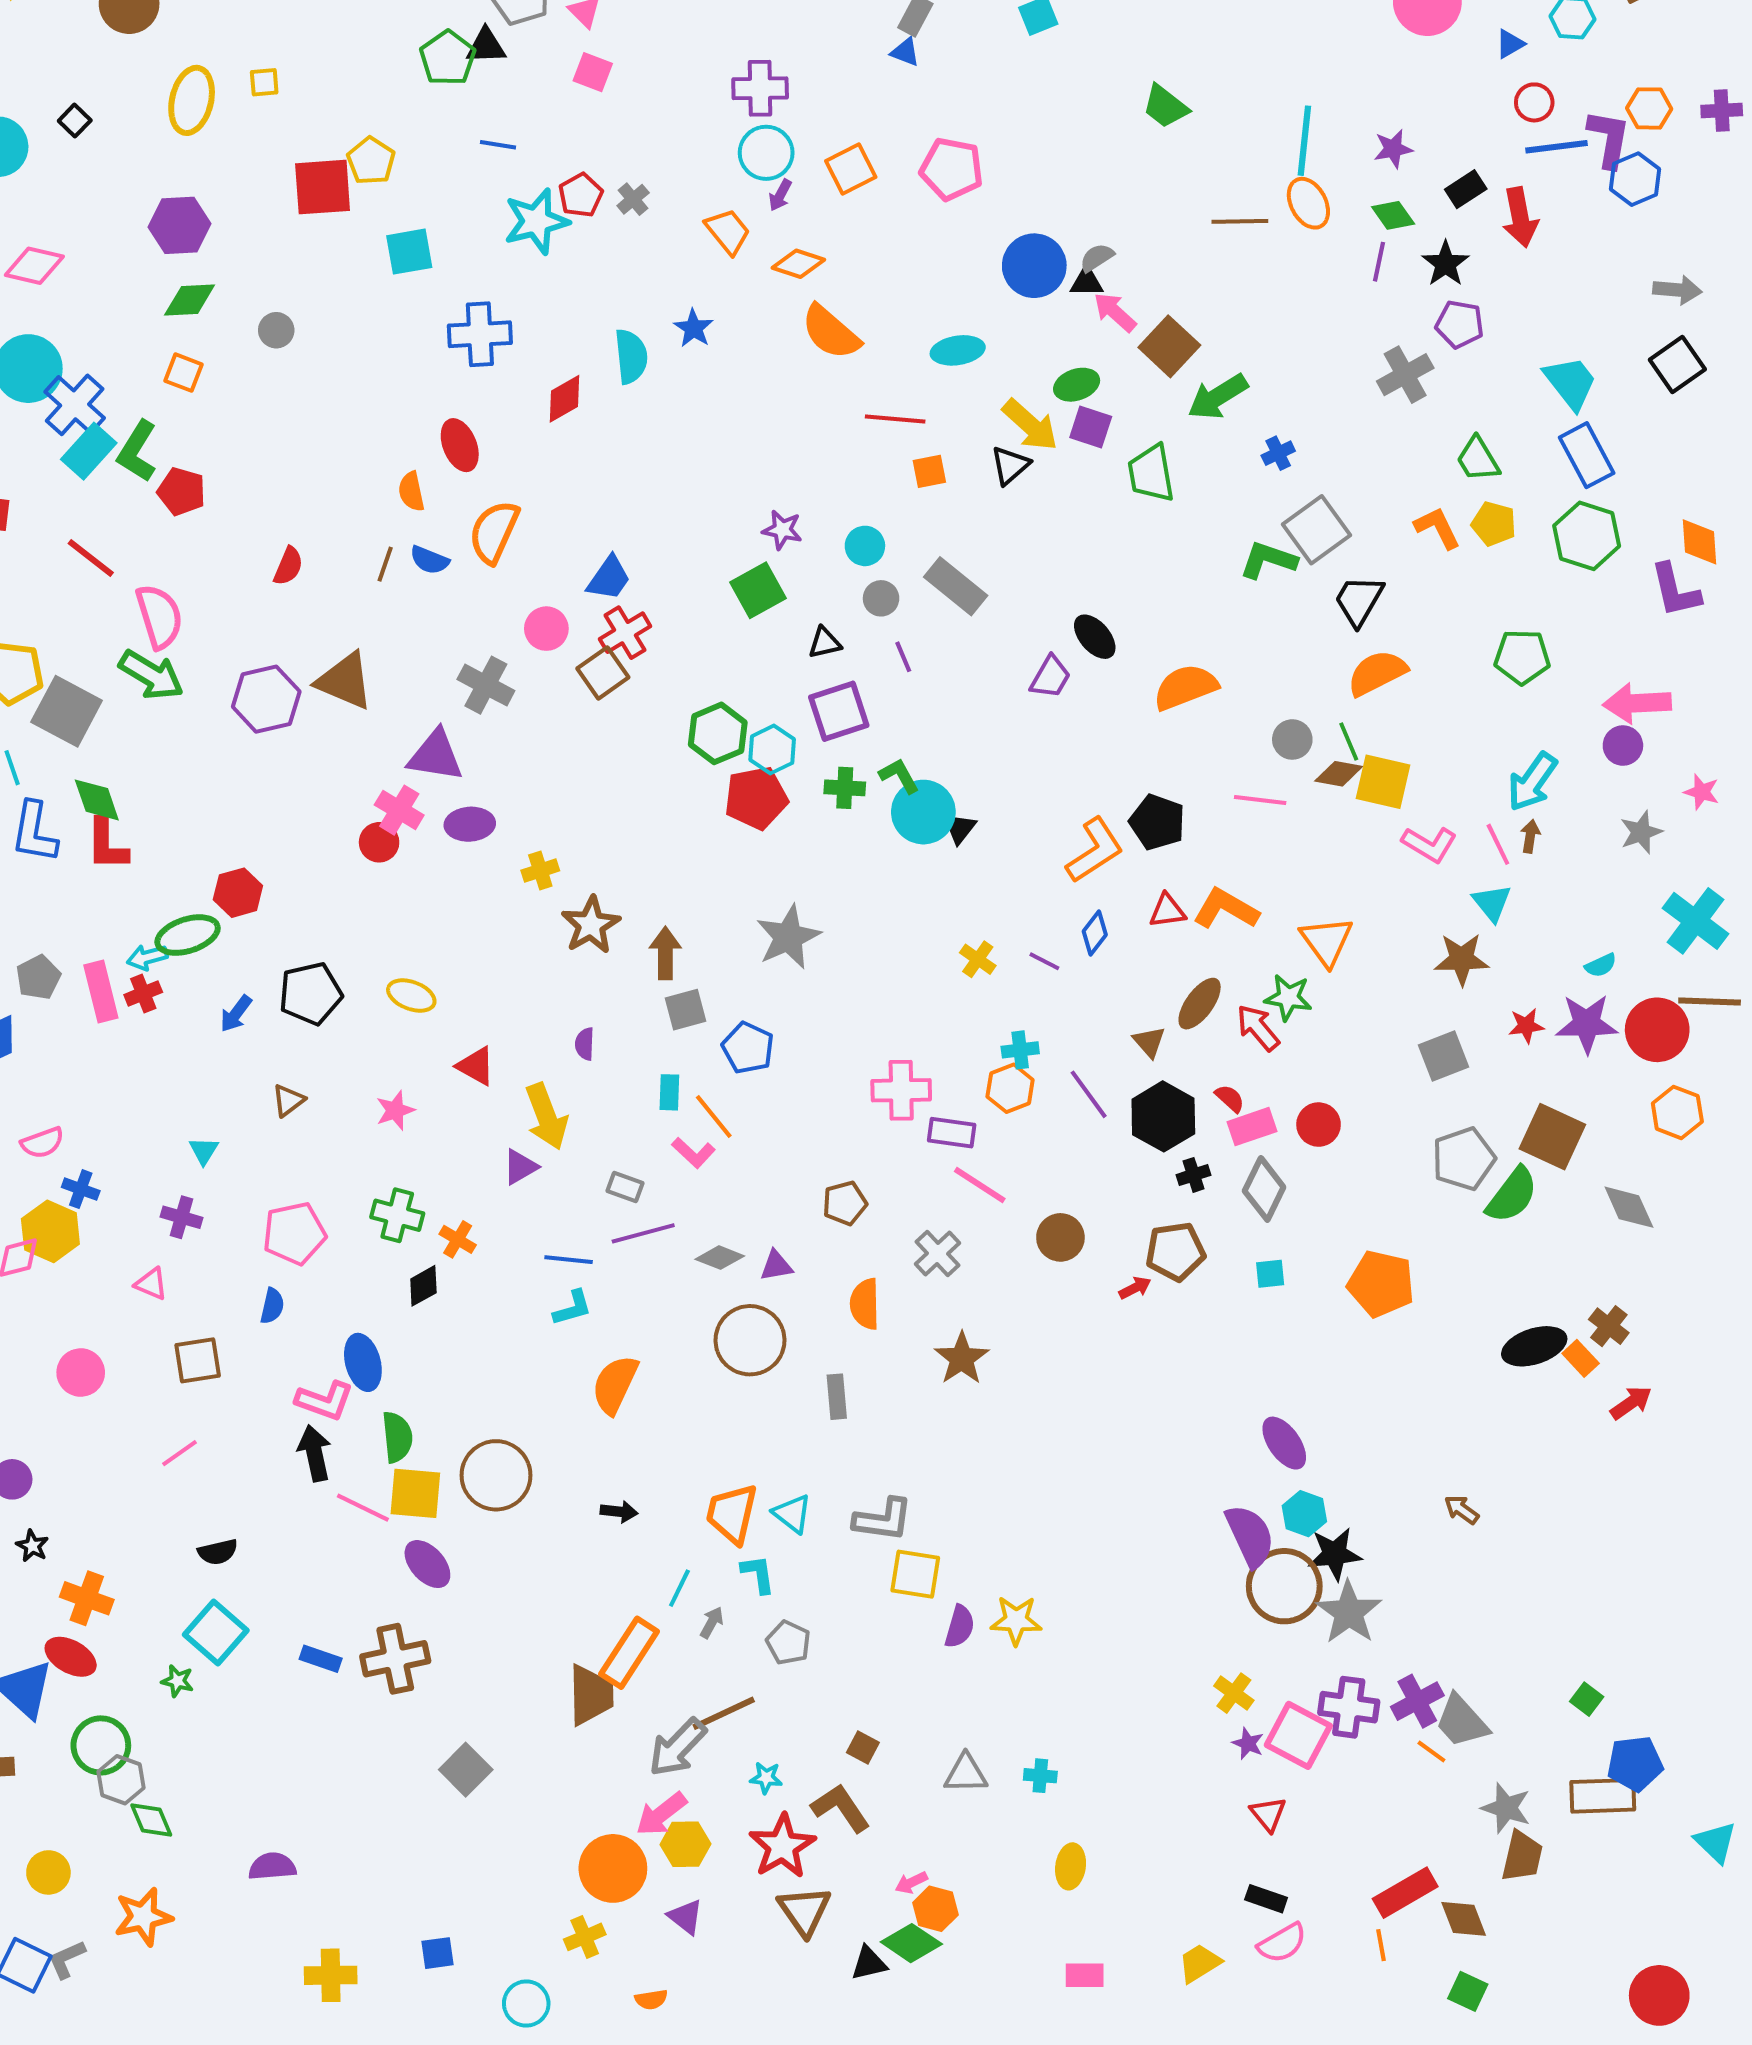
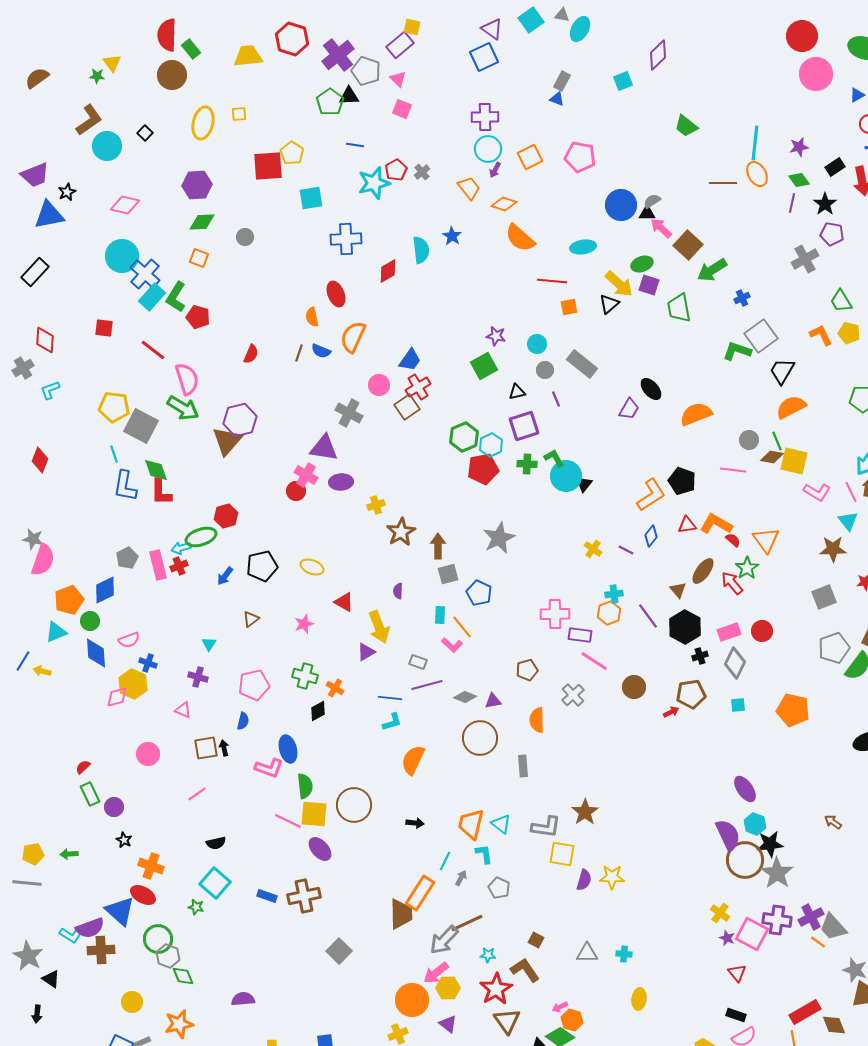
brown triangle: (345, 681) -> (227, 441), moved, turned 48
green star: (1288, 998) -> (747, 568), turned 30
red semicircle: (1230, 1098) -> (733, 540), moved
brown star: (962, 1358) -> (585, 812), moved
black arrow: (315, 1453) -> (224, 748), moved, size x0.6

